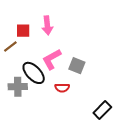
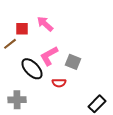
pink arrow: (47, 25) -> (45, 24), turned 138
gray cross: (18, 87) -> (17, 100), moved

